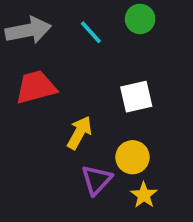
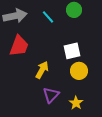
red trapezoid: (36, 87) -> (19, 46), turned 125
yellow circle: (132, 157) -> (79, 71), moved

